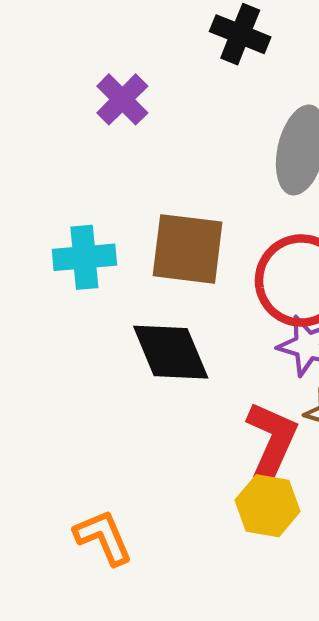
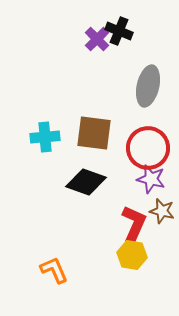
purple cross: (122, 99) -> (97, 39), moved
black diamond: (171, 352) -> (86, 182), turned -48

